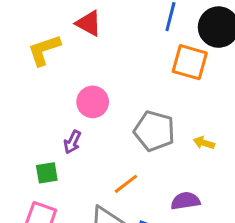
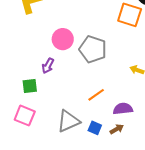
gray pentagon: (154, 131) -> (93, 49), moved
orange line: (126, 184) -> (96, 95), moved

